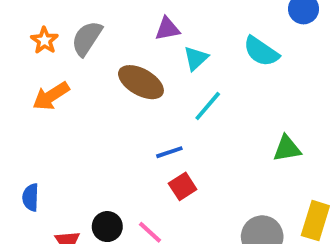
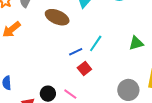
cyan line: (208, 106) -> (96, 43), moved

